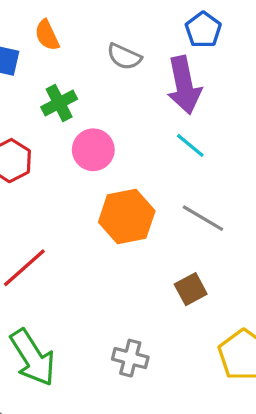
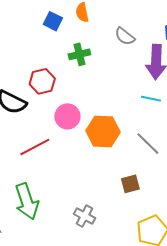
cyan line: (190, 145) -> (151, 99), turned -42
pink circle: (93, 150) -> (67, 116), moved

